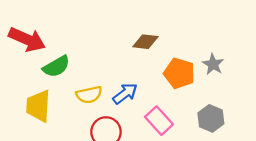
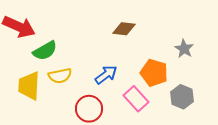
orange pentagon: (179, 73) -> (154, 73), moved
yellow semicircle: (89, 95) -> (60, 76), moved

